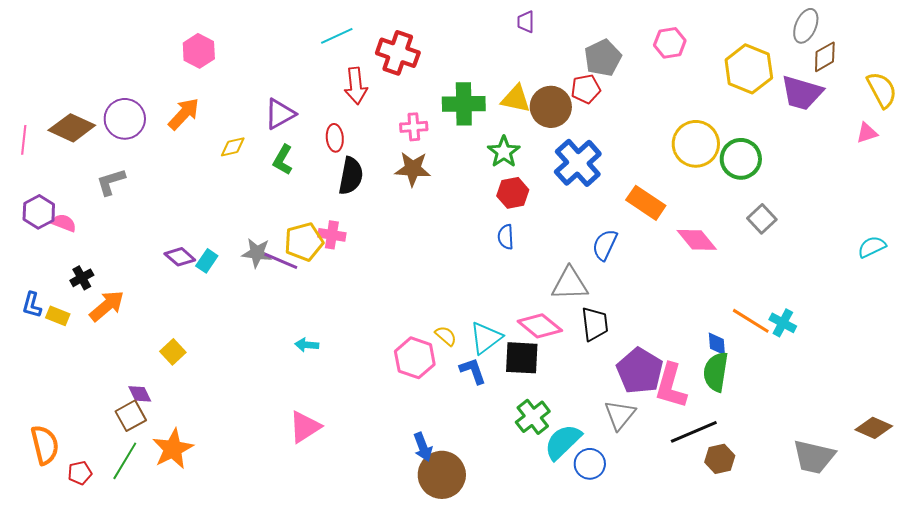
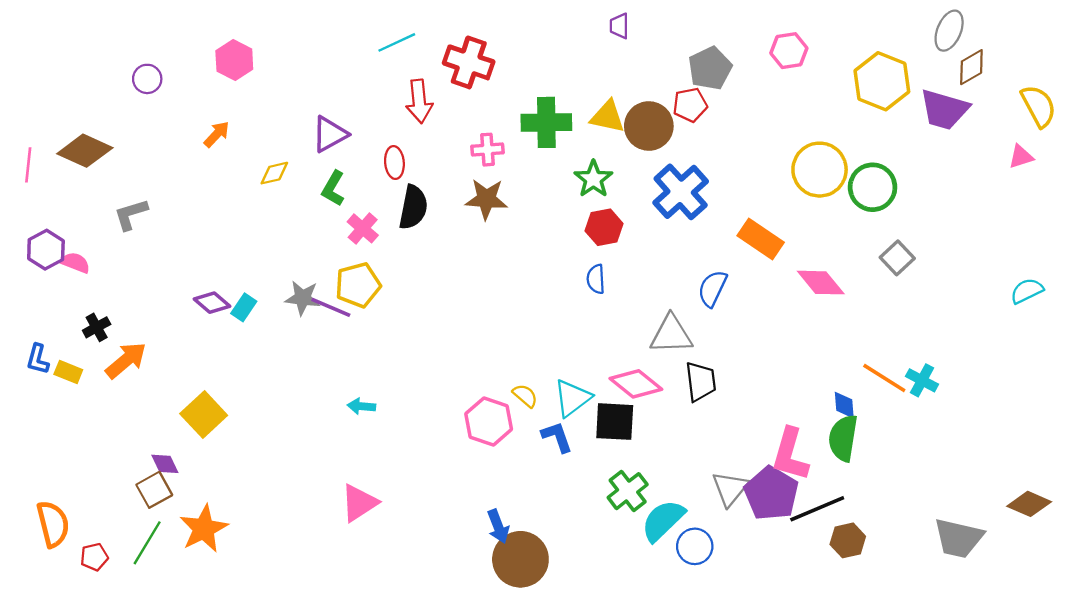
orange arrow: (184, 114) -> (217, 134), size x0.7
purple circle: (125, 119) -> (147, 79), moved, size x0.6
pink cross: (332, 235) -> (363, 228), moved, turned 32
yellow square: (173, 352) -> (204, 414), size x1.5
purple pentagon: (640, 371) -> (771, 493), moved

